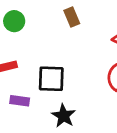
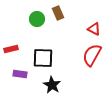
green circle: (14, 21) -> (37, 19), moved

